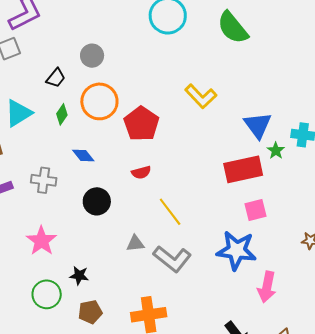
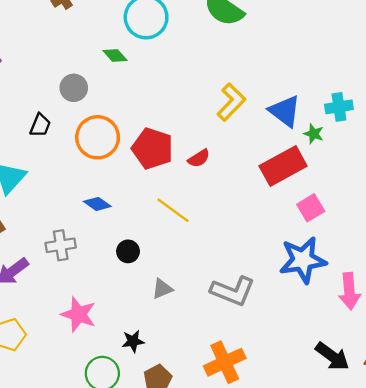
yellow L-shape: (201, 96) -> (231, 102), moved, turned -76
green diamond: (62, 114) -> (115, 55), moved, turned -60
red semicircle: (141, 172) -> (199, 158), moved
black circle: (97, 201) -> (128, 251), size x0.7
yellow line: (170, 212) -> (173, 210), moved
gray triangle: (135, 243) -> (162, 289), moved

